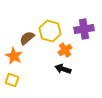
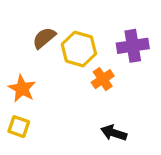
brown semicircle: (27, 38) -> (44, 38), moved
black arrow: (63, 69) -> (114, 133), moved

